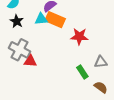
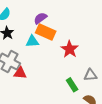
cyan triangle: (41, 19) -> (32, 41), moved
red star: (79, 36) -> (70, 49), turned 30

